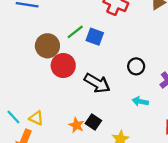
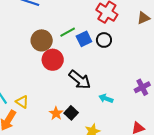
blue square: (95, 37) -> (84, 39), turned 35
black circle: (136, 66) -> (104, 40), moved
cyan arrow: (140, 101) -> (106, 99), moved

